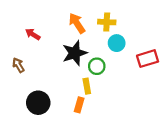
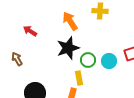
yellow cross: (107, 22) -> (100, 11), moved
cyan circle: (117, 43) -> (109, 61), moved

